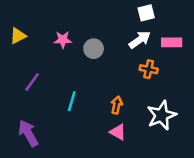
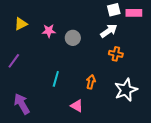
yellow triangle: (18, 36) -> (21, 24), moved
pink rectangle: (172, 42) -> (134, 13), moved
purple line: (32, 82) -> (14, 61), moved
pink triangle: (118, 132) -> (77, 106), moved

